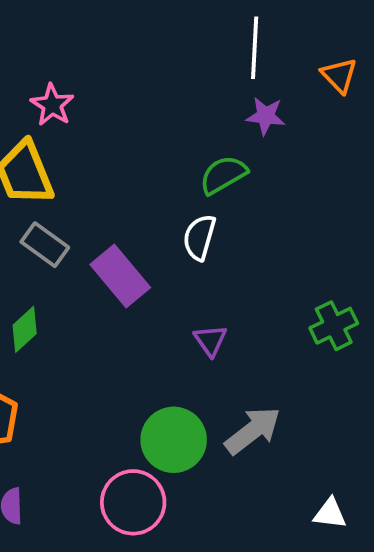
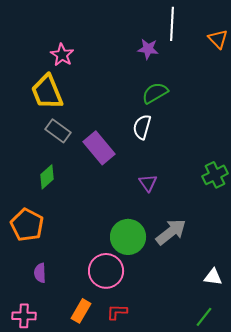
purple star: (266, 116) -> (148, 49), moved

